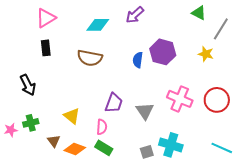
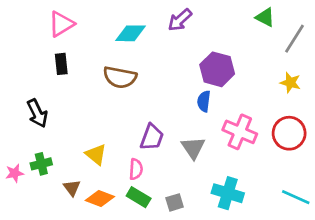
yellow star: (206, 54) -> (290, 83), moved
blue semicircle: (138, 60) -> (204, 101), moved
gray square: (147, 152) -> (175, 202), moved

